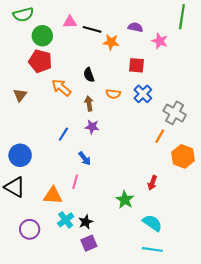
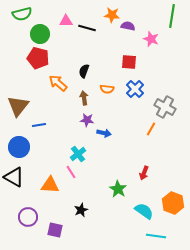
orange star: (111, 42) -> (112, 15), moved
black semicircle: (89, 75) -> (84, 71), turned 40
brown triangle: (20, 95) -> (18, 106), moved, size x1.6
blue line: (63, 134) -> (39, 125), moved, turned 48
orange hexagon: (183, 156) -> (173, 203), moved
blue arrow: (85, 158) -> (104, 133), moved, turned -40
pink line: (75, 182) -> (71, 172), turned -48
cyan cross: (66, 220) -> (78, 154), moved
purple square: (89, 243) -> (55, 230), moved, turned 35
cyan line: (152, 249) -> (156, 236), moved

